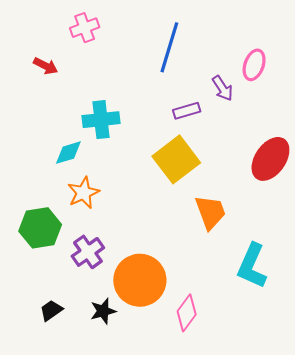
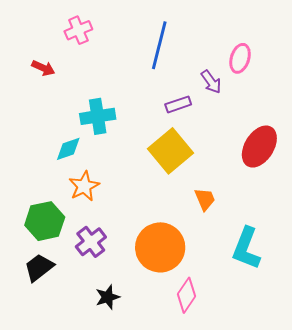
orange trapezoid: (210, 212) -> (205, 199), size x0.7
orange circle: (140, 280) -> (160, 247), moved
black trapezoid: (51, 310) -> (39, 267), moved, size x1.4

